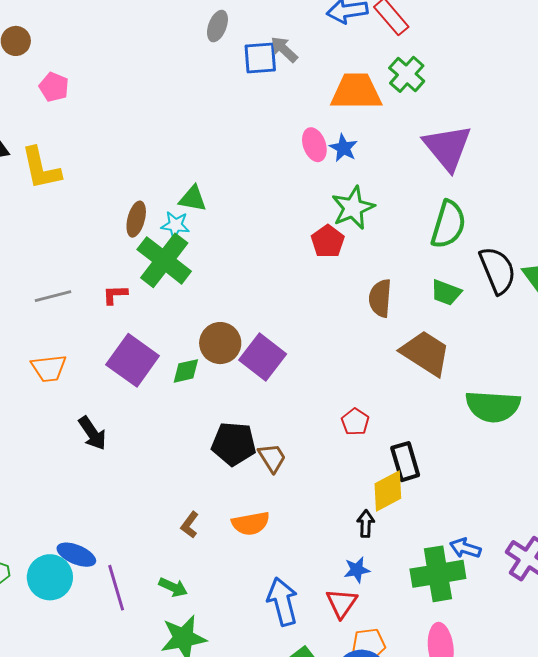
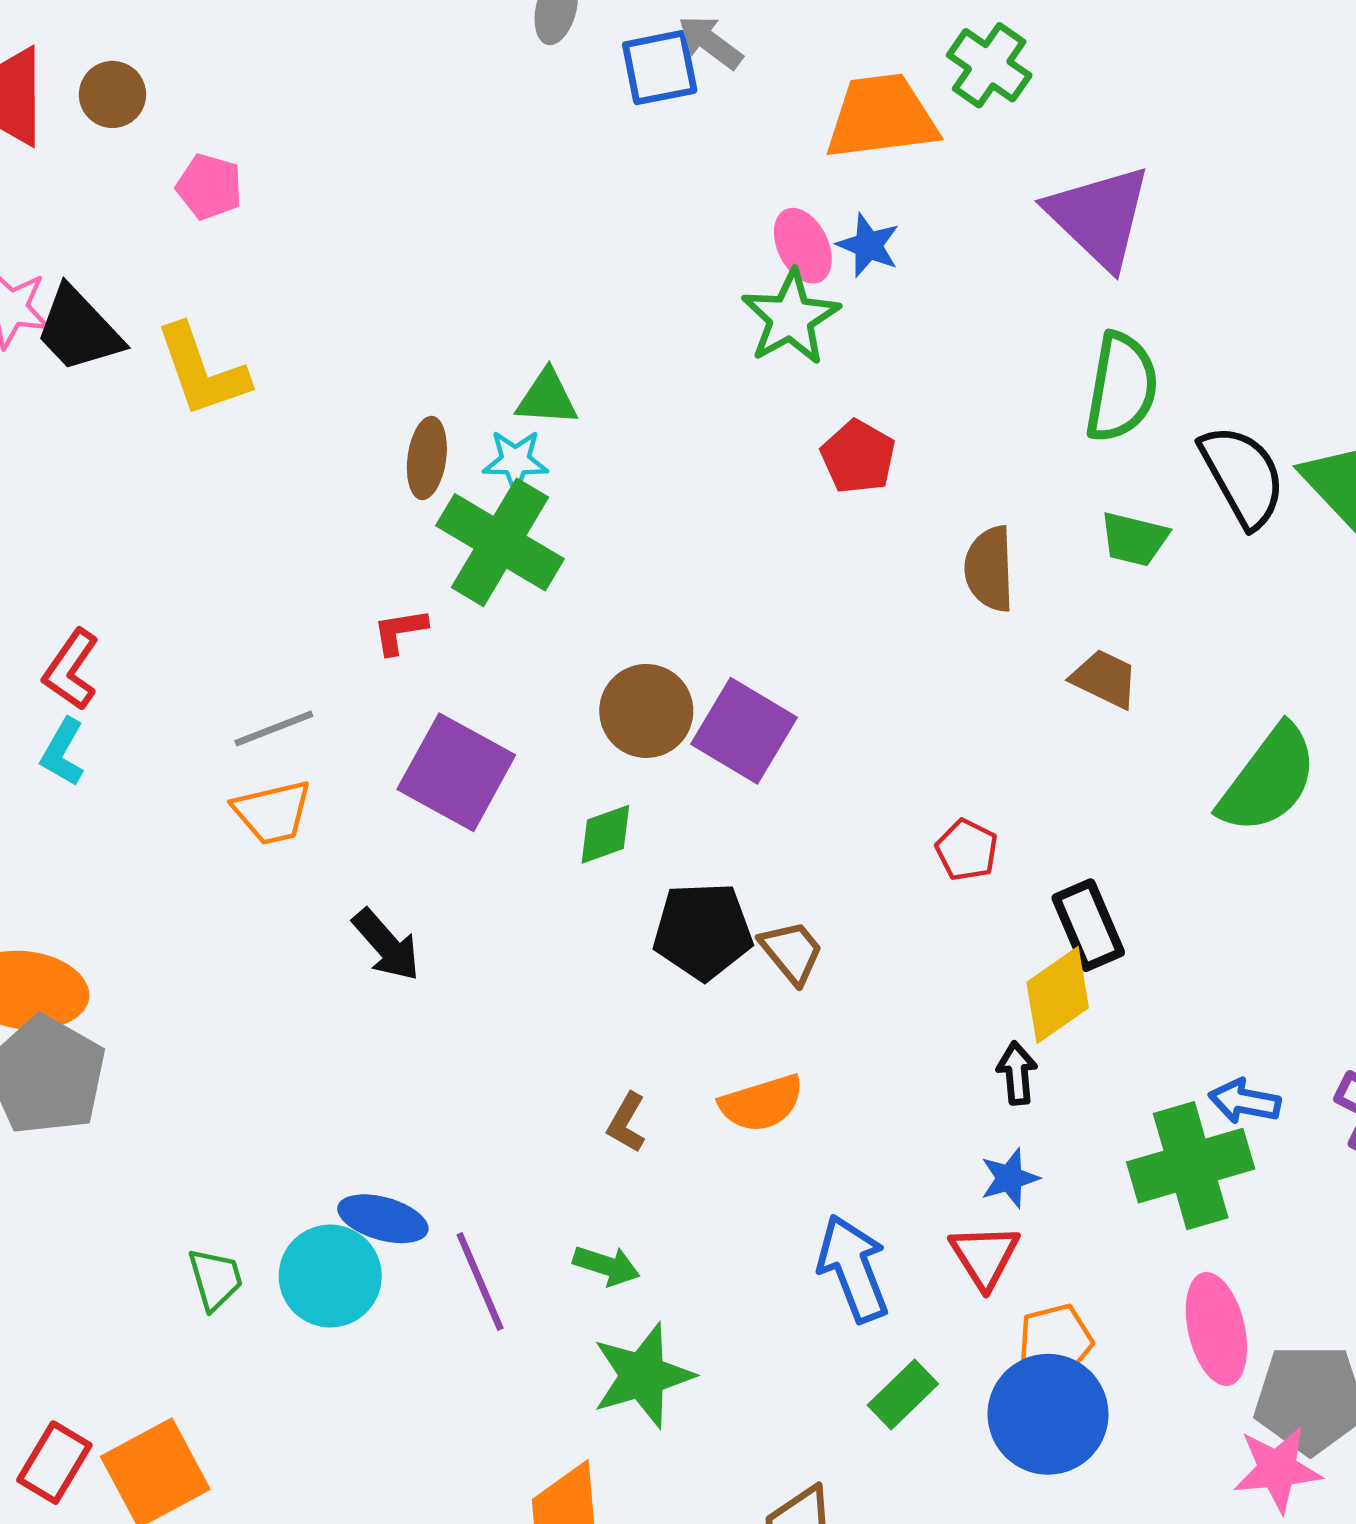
green star: (353, 208) -> (791, 317), moved
gray line: (53, 296) -> (274, 728), moved
brown trapezoid: (426, 353) -> (1105, 679), size x0.6
green diamond: (186, 371) -> (605, 834), moved
green semicircle: (493, 406) -> (1268, 779), turned -50

